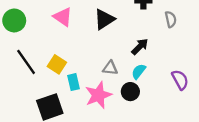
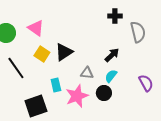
pink triangle: (63, 17) -> (36, 28), moved
black triangle: (104, 19) -> (64, 52), moved
gray semicircle: (171, 19) -> (138, 32), size x1.5
yellow square: (57, 64) -> (42, 54), moved

